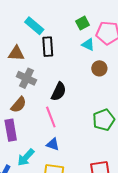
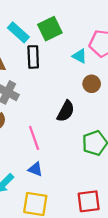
green square: (83, 23) -> (50, 29), moved, size x1.5
black semicircle: (59, 92) -> (66, 111), moved

